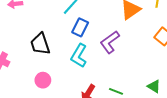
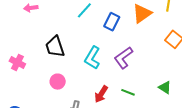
blue rectangle: (80, 27) -> (112, 22), moved
purple L-shape: (110, 42) -> (123, 58), moved

